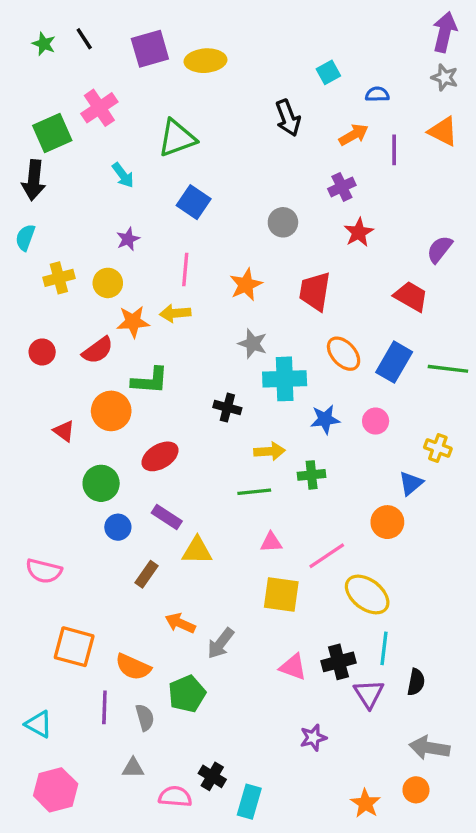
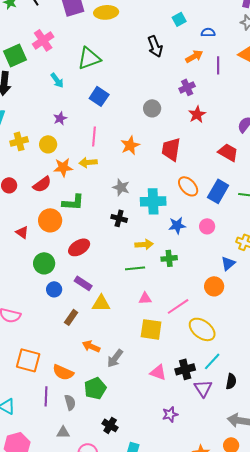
gray star: (253, 344) -> (121, 187), moved
cyan line: (384, 648) -> (212, 361), turned 36
black cross: (212, 776) -> (110, 425), moved

